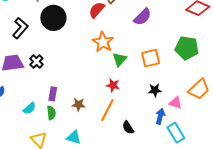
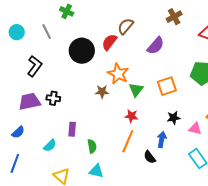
black circle: (53, 18) -> (82, 51), moved
black cross: (36, 61) -> (53, 98), turned -32
brown star: (79, 104) -> (102, 92), moved
green semicircle: (51, 113) -> (92, 146), moved
blue arrow: (160, 116) -> (162, 139), moved

